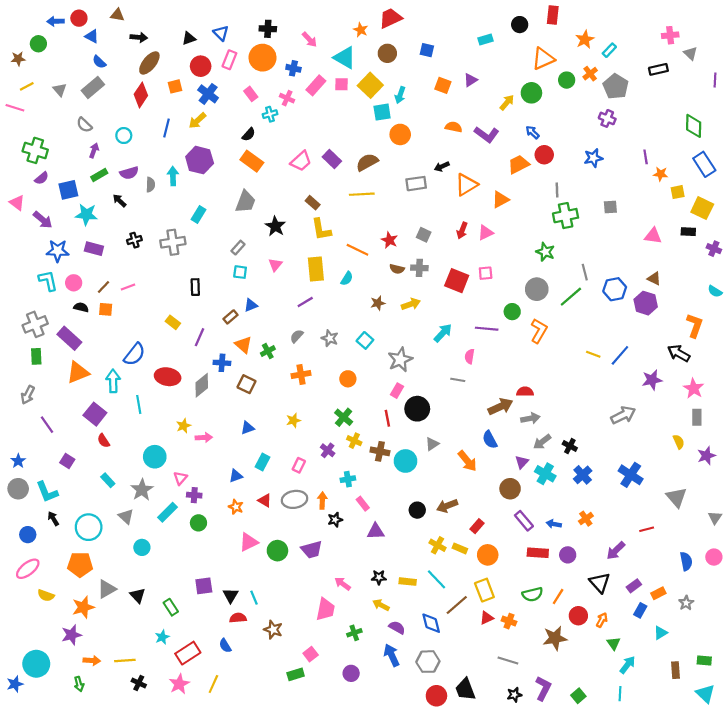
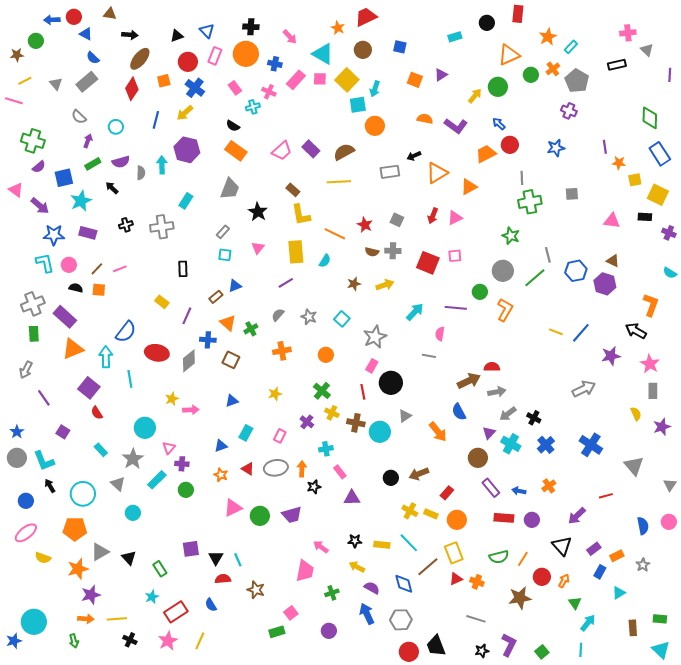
black semicircle: (249, 134) -> (233, 126), turned 80
cyan star: (86, 214) -> (81, 201), turned -30
purple star: (71, 635) -> (91, 595), moved

